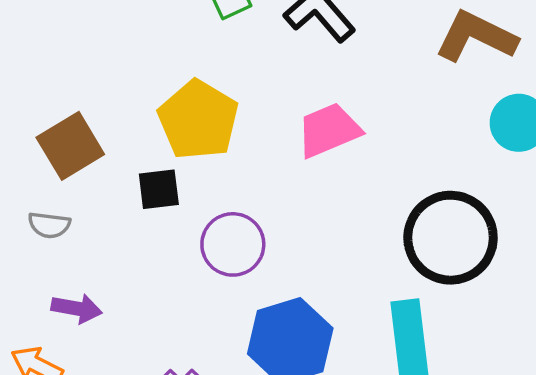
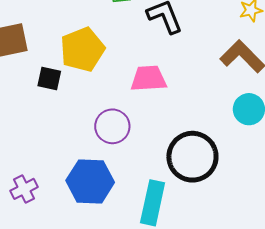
purple circle: (233, 244) -> (112, 126), moved

